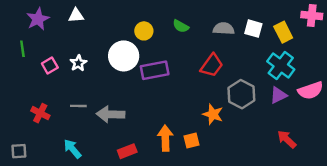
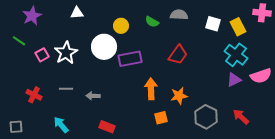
white triangle: (76, 15) -> (77, 13), moved
gray semicircle: (224, 29) -> (179, 15), moved
green line: (22, 49) -> (19, 41), turned -48
white star: (78, 63) -> (66, 53), size x1.6
gray hexagon: (241, 94) -> (206, 117), moved
gray arrow: (111, 114) -> (93, 96), size x0.6
orange star: (213, 114) -> (179, 96), turned -30
orange arrow: (165, 138) -> (151, 89), moved
red rectangle: (127, 151) -> (107, 127), turned 42

